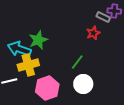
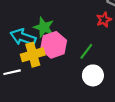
green star: (38, 40) -> (44, 27), turned -30
pink hexagon: (47, 88) -> (54, 45), moved

